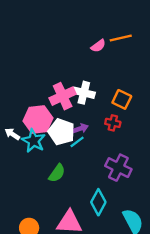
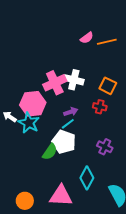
orange line: (121, 38) -> (107, 42), moved
white pentagon: (61, 132) -> (64, 142), moved
purple cross: (118, 168) -> (105, 147), size x0.7

